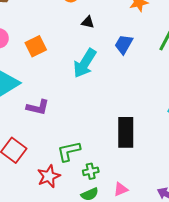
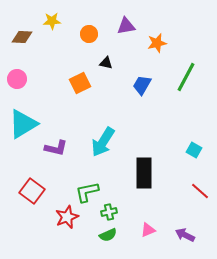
orange square: (36, 46) -> (80, 83), moved
cyan arrow: (85, 63) -> (103, 142), moved
pink triangle: (121, 189) -> (148, 230), moved

